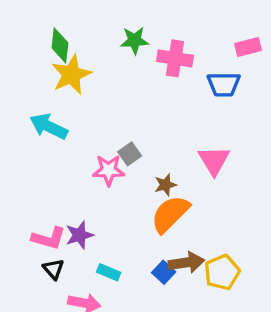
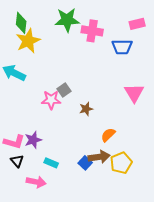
green star: (135, 41) -> (67, 20), size x1.4
pink triangle: (214, 160) -> (134, 93), moved
orange semicircle: (170, 214) -> (108, 135), moved, size x0.6

